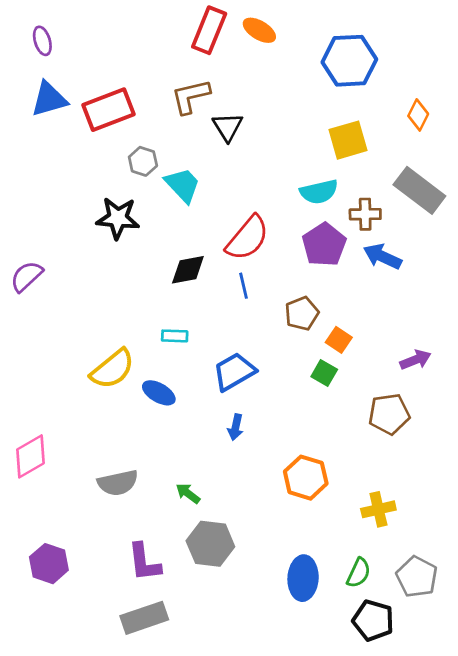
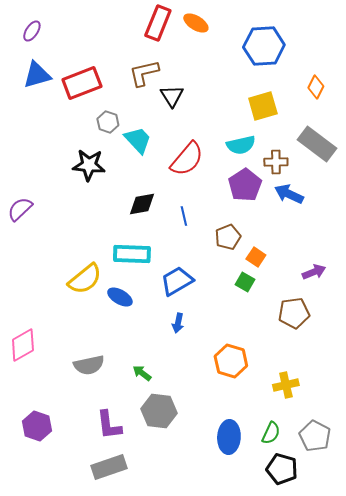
purple ellipse: (42, 41) -> (32, 31), turned 50
red semicircle: (247, 238) -> (187, 159), moved
cyan rectangle: (175, 336) -> (132, 254), size x1.8

